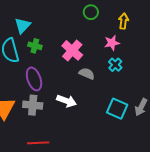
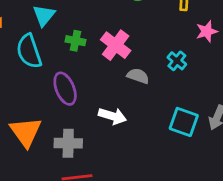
pink star: (112, 43) -> (207, 31), moved
green cross: (35, 46) -> (75, 41), moved
gray cross: (33, 105) -> (68, 143), moved

